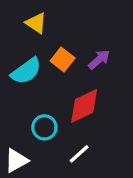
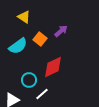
purple arrow: (99, 60) -> (61, 31), moved
white line: (79, 154) -> (42, 94), moved

